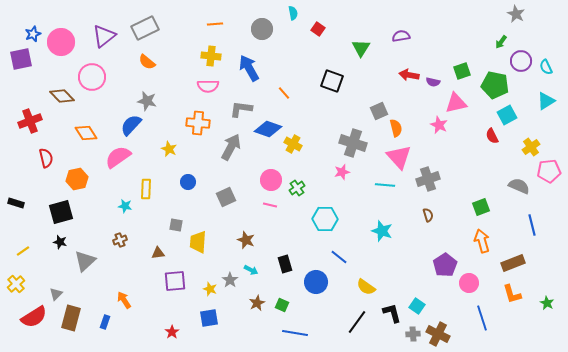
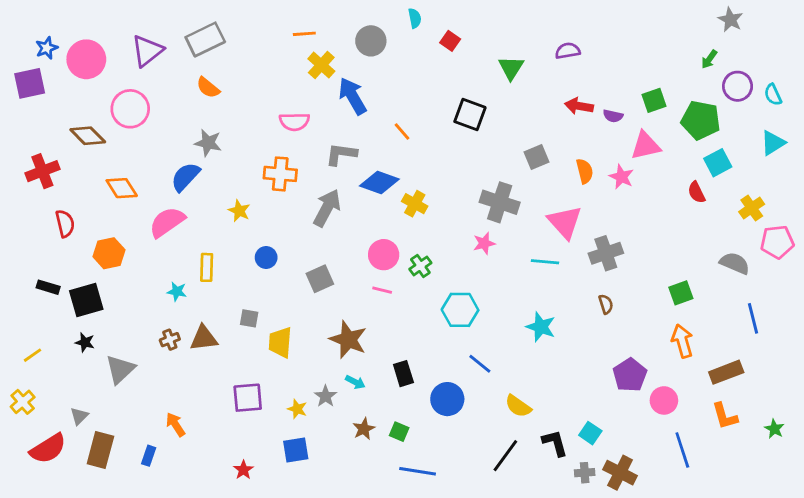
yellow cross: (211, 56) -> (321, 65), moved, turned 36
orange semicircle: (396, 128) -> (585, 171), moved
black rectangle: (16, 203) -> (48, 287), moved
brown star: (246, 240) -> (348, 340), size x1.5
brown triangle: (158, 253) -> (204, 338), moved, size x1.5

